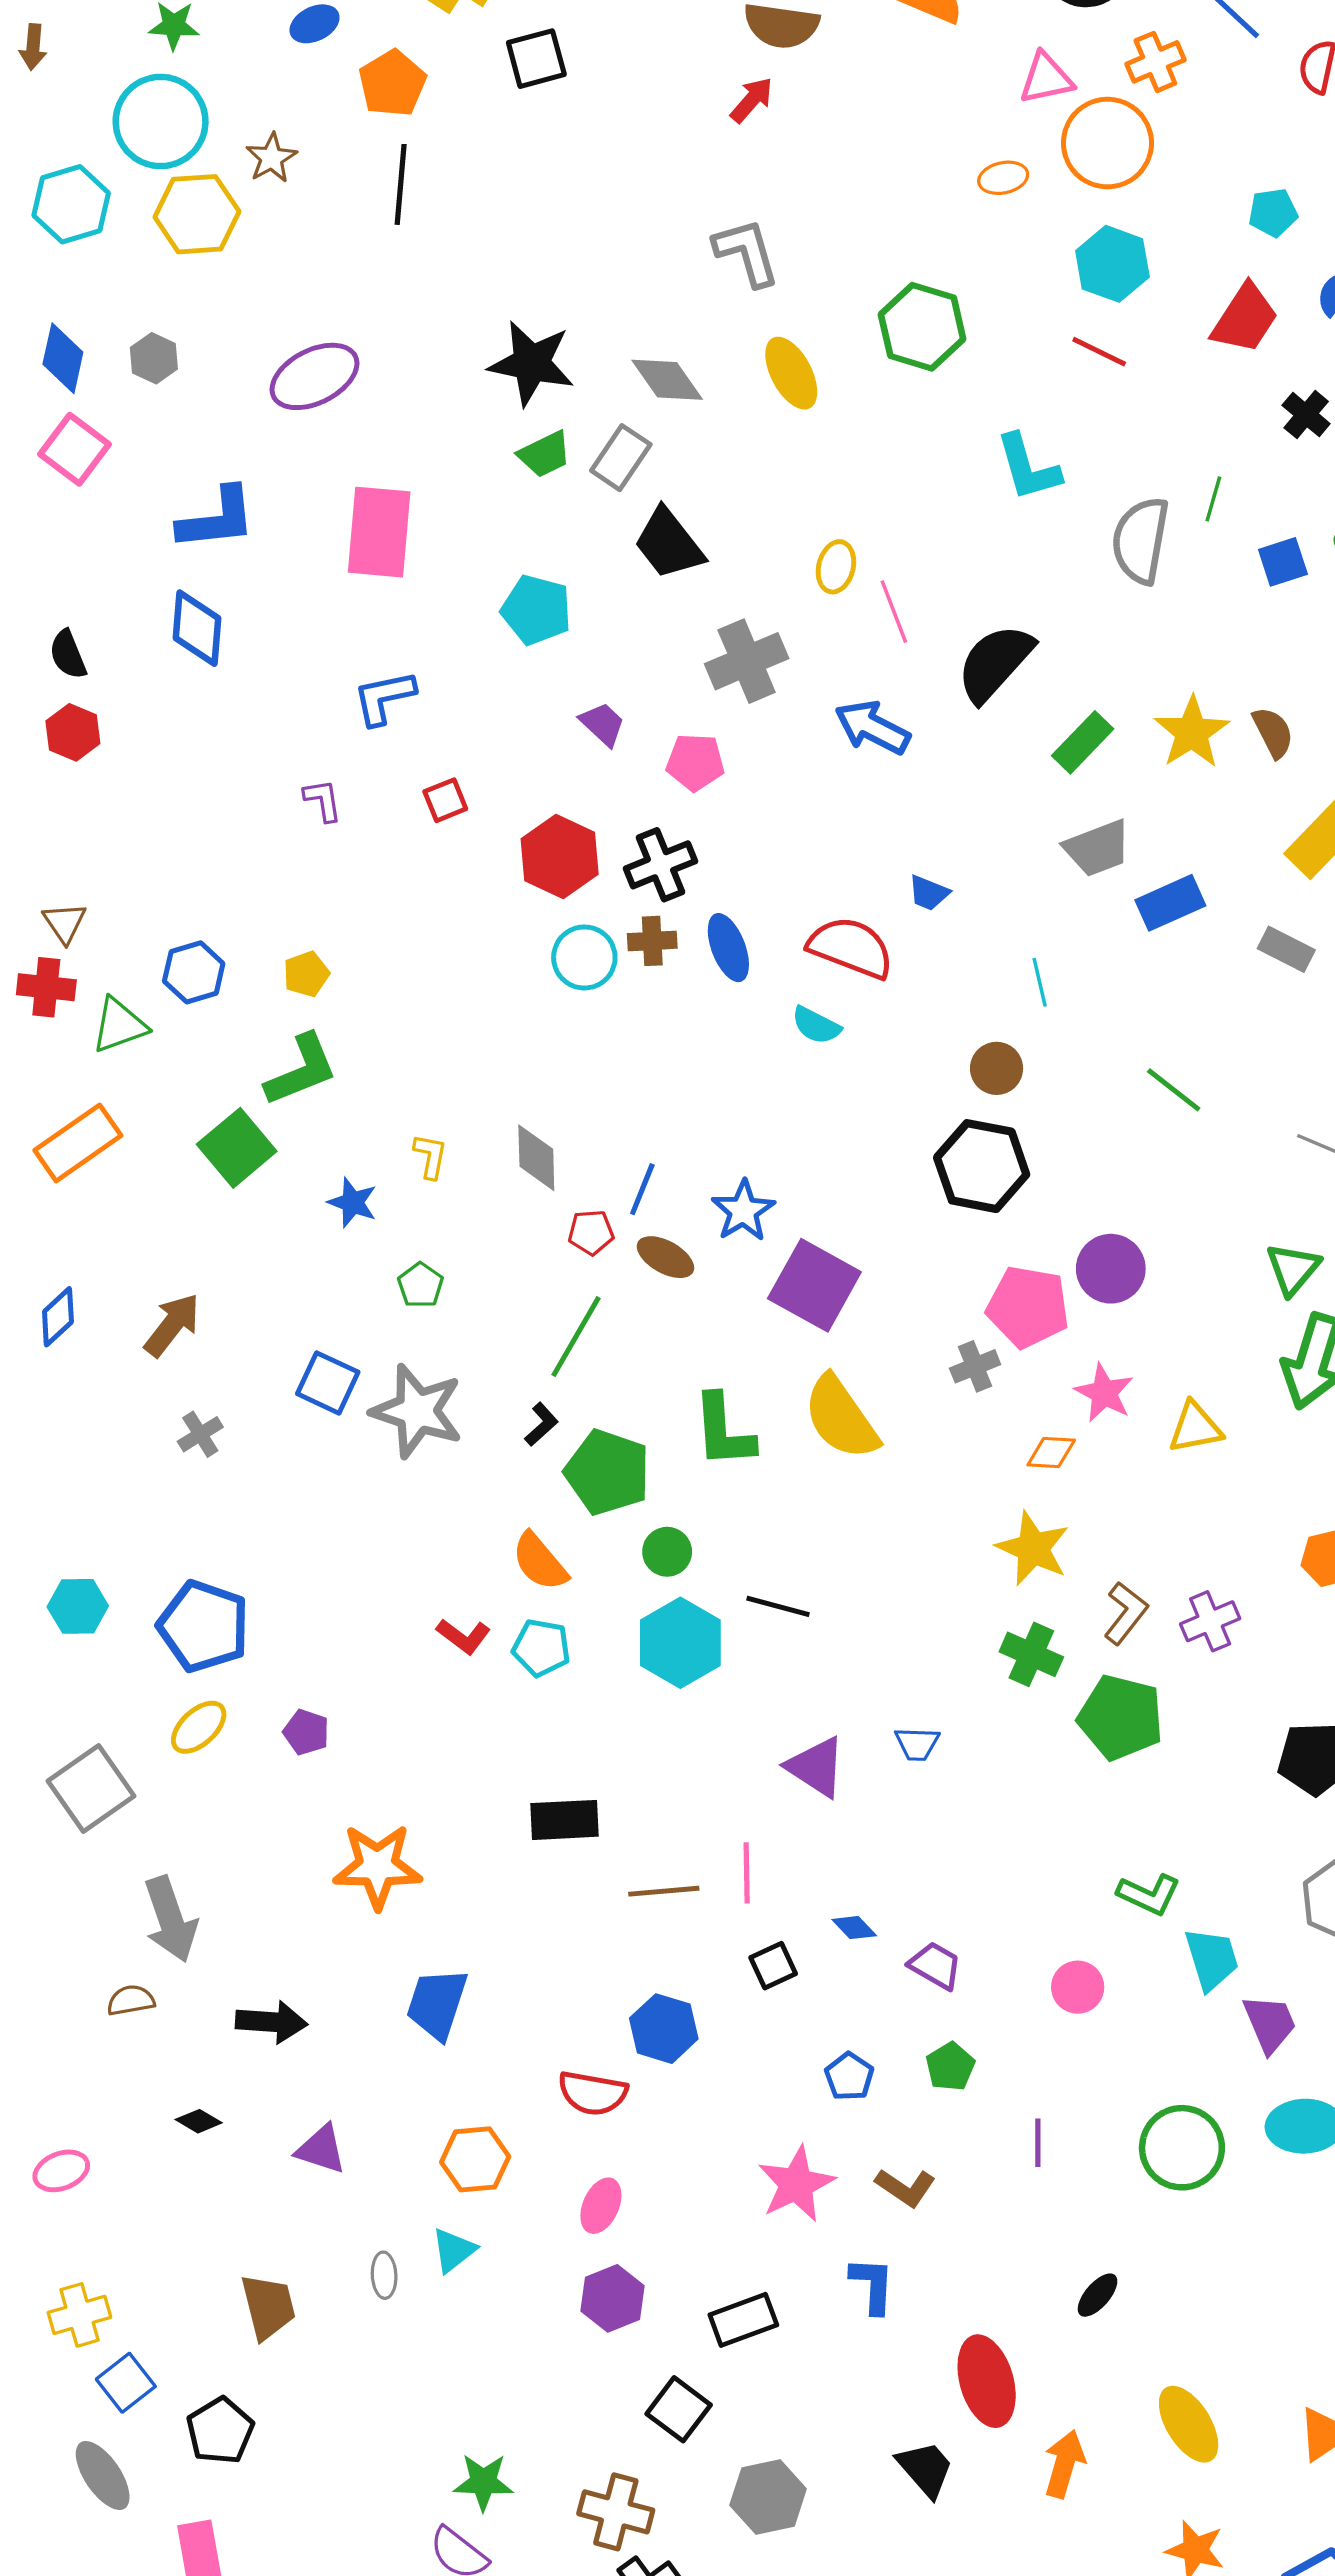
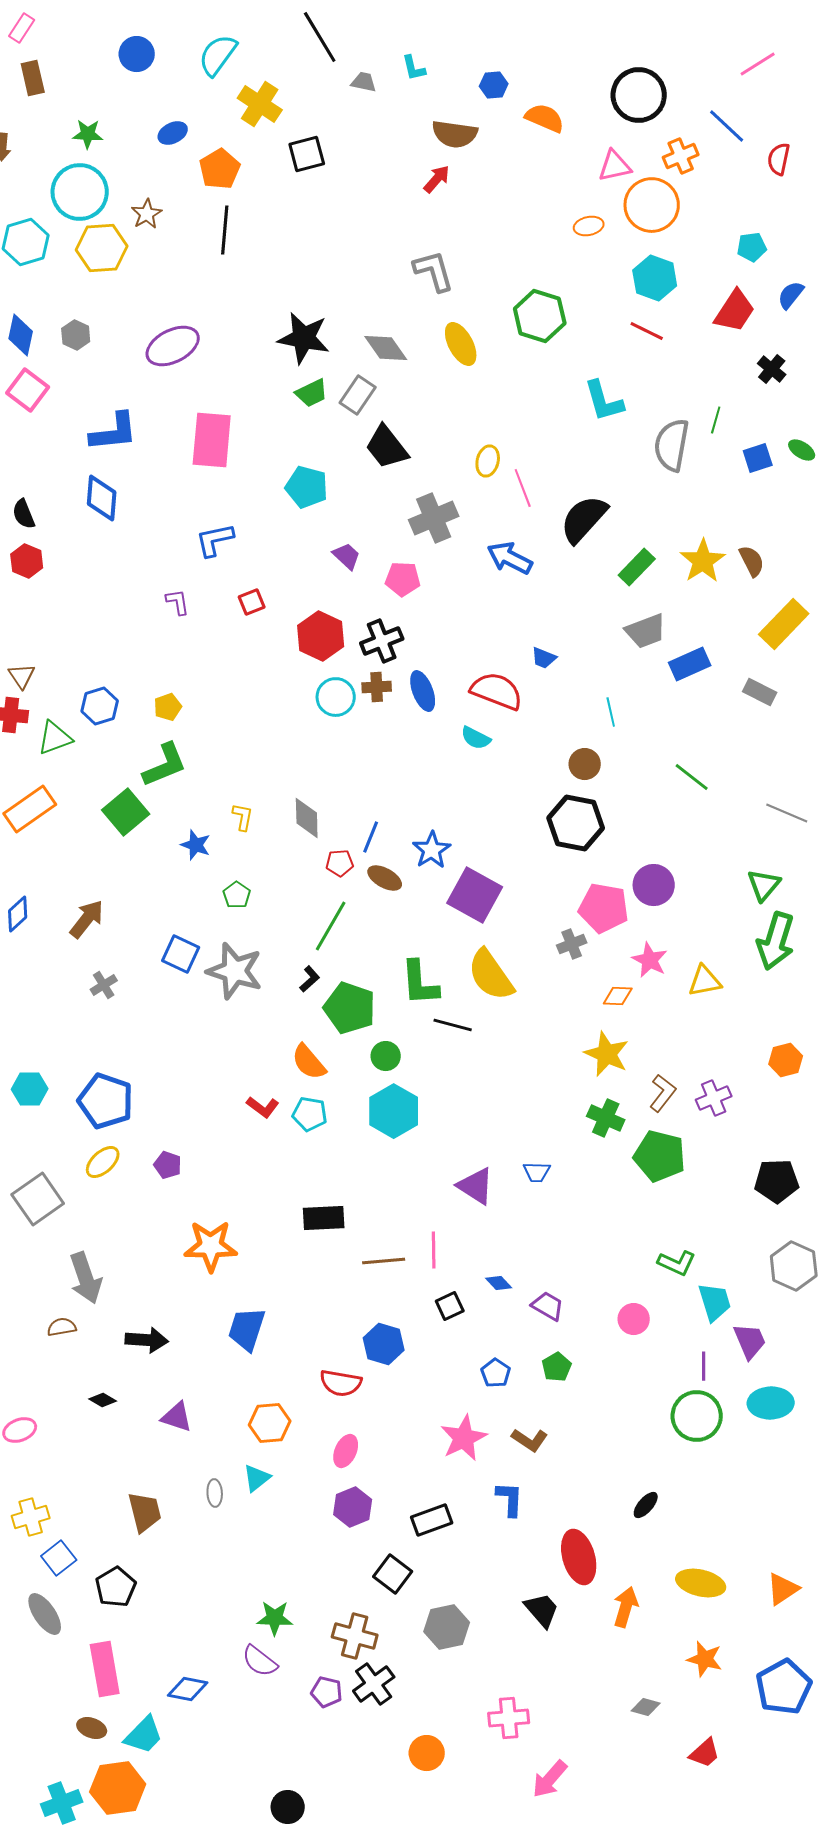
black line: (778, 1606) -> (453, 1025), moved
purple line: (1038, 2143) -> (704, 1366), moved
yellow ellipse: (1189, 2424) -> (701, 1583), turned -45

